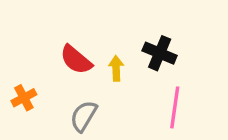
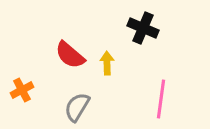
black cross: (160, 53) -> (143, 28), moved

